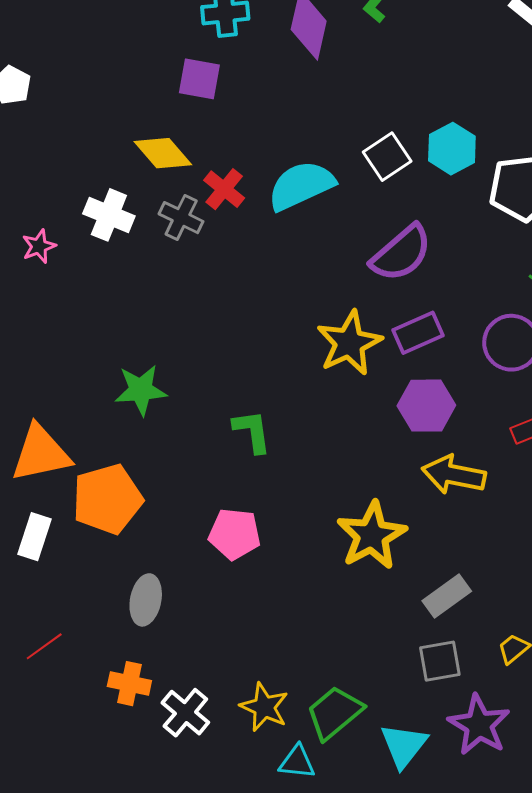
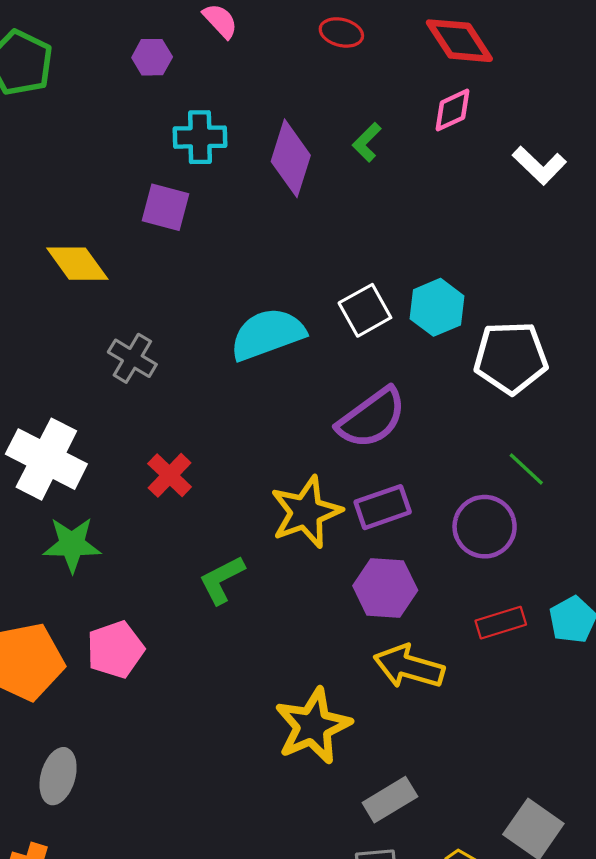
yellow diamond: (163, 153) -> (77, 264), moved
red cross: (224, 189) -> (170, 475), moved
white cross: (109, 215) -> (46, 459), moved, size x1.4
green L-shape: (252, 431) -> (222, 580), moved, turned -114
pink pentagon: (235, 534) -> (115, 650), moved, turned -30

